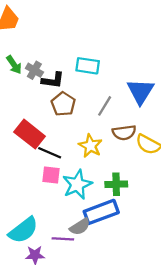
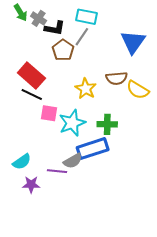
gray line: (105, 106) -> (82, 37), moved
black line: (50, 153) -> (32, 95), moved
cyan semicircle: (23, 230) -> (22, 162), size x0.7

